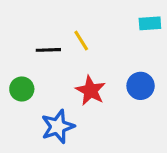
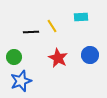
cyan rectangle: (150, 23) -> (81, 17), moved
blue star: (58, 127) -> (21, 81), moved

